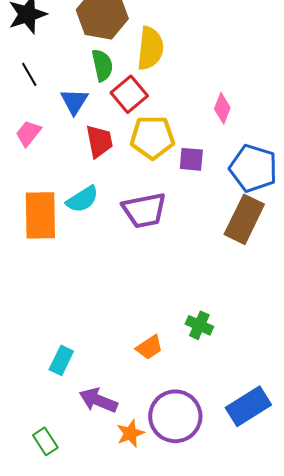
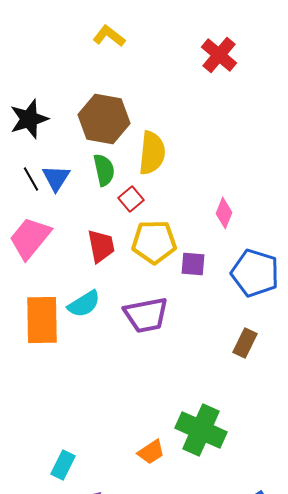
red square: (129, 94) -> (131, 199), size x0.7
blue triangle: (74, 101) -> (56, 178), moved
pink trapezoid: (28, 133) -> (30, 238), size x1.6
brown rectangle: (244, 219) -> (245, 343), moved, size x0.6
green cross: (199, 325) -> (201, 430), size x1.8

